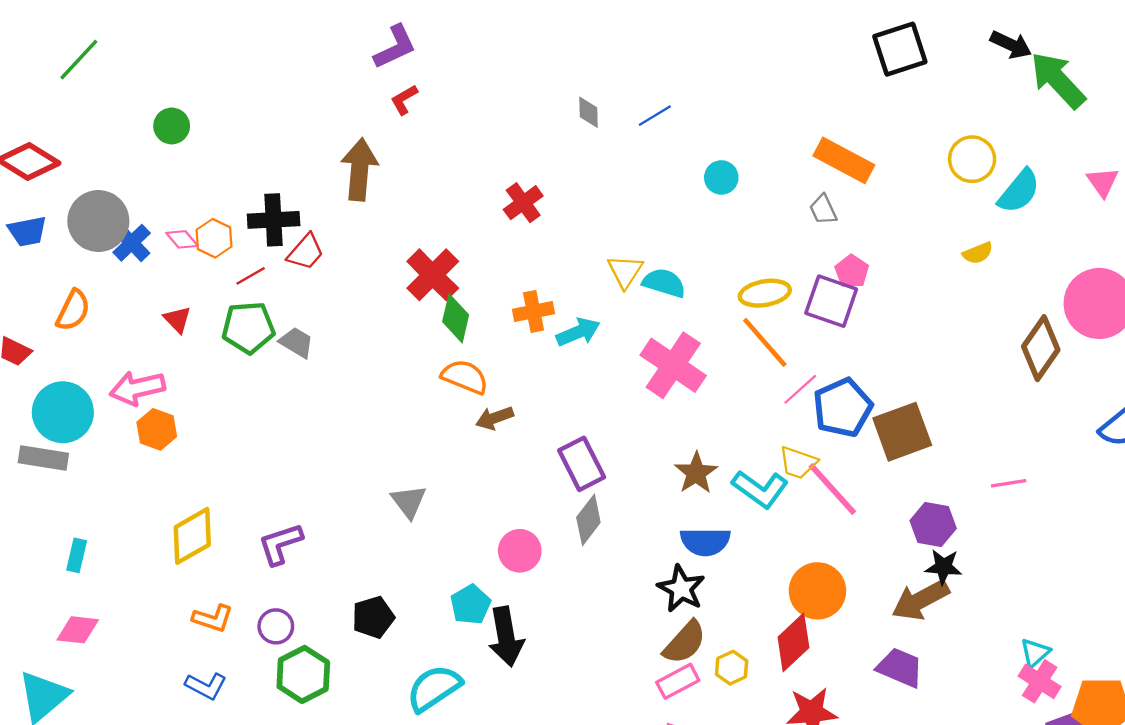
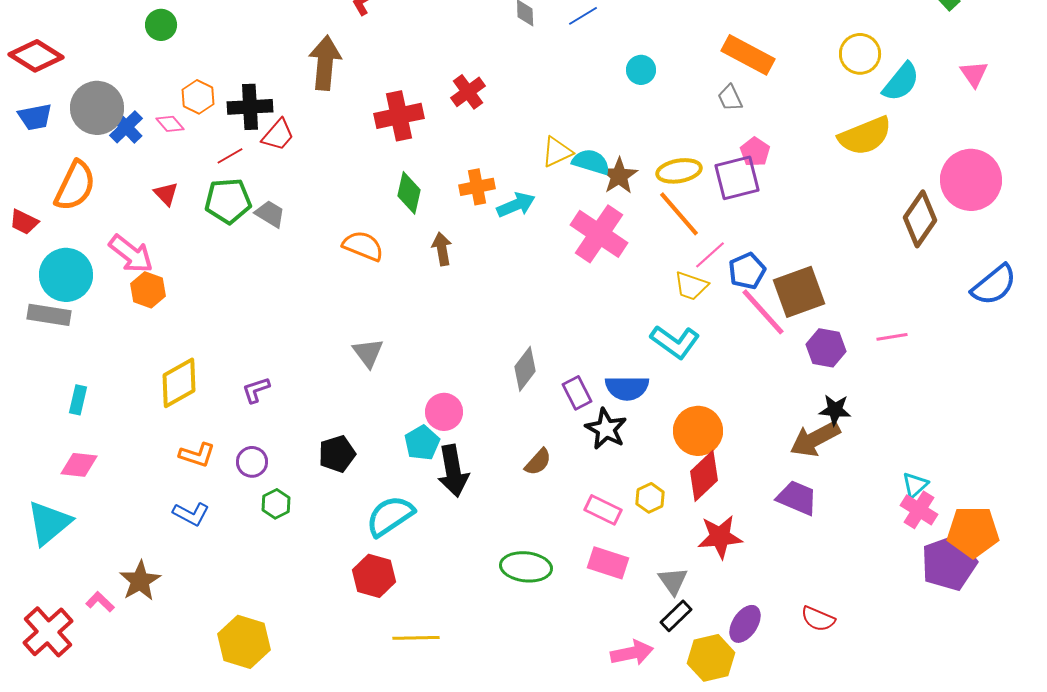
orange hexagon: (214, 238) -> (198, 97), moved
yellow semicircle: (978, 253) -> (865, 136), size x2.0
yellow triangle: (625, 271) -> (557, 152), turned 32
red cross: (433, 275) -> (399, 116), moved, turned 33
purple square: (831, 301) -> (737, 178), turned -33
orange semicircle: (73, 310) -> (75, 186), size x1.4
orange semicircle: (465, 377) -> (363, 246), moved
pink arrow: (137, 388) -> (131, 254), turned -129
blue pentagon: (843, 408) -> (747, 271), size x0.7
brown arrow: (495, 418) -> (442, 249), moved, turned 100
yellow trapezoid: (798, 463) -> (691, 286), moved
purple rectangle: (582, 464) -> (577, 393), moved, size x0.7
brown star: (696, 473) -> (619, 176), moved
pink line: (832, 489) -> (763, 312), moved
purple hexagon: (933, 524) -> (826, 348), moved
purple L-shape: (280, 544) -> (256, 390), size x0.7
pink circle: (520, 551) -> (444, 412), moved
orange circle: (817, 591) -> (698, 431), moved
brown semicircle: (685, 642) -> (538, 462), moved, size x0.7
green hexagon: (303, 674) -> (276, 504), size x0.6
pink rectangle: (678, 681) -> (603, 510), turned 54

